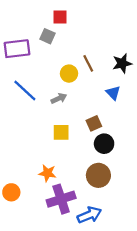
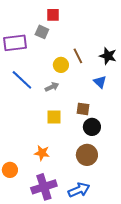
black star: (122, 63) -> (108, 56), turned 30
brown square: (94, 123) -> (83, 109), turned 32
purple cross: (61, 199) -> (44, 187), moved

